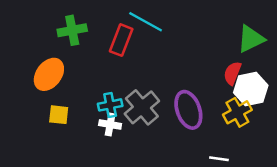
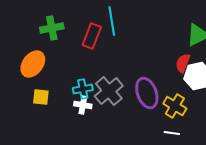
cyan line: (146, 22) -> (112, 21), turned 52
yellow cross: (237, 112) -> (175, 106), moved, turned -30

